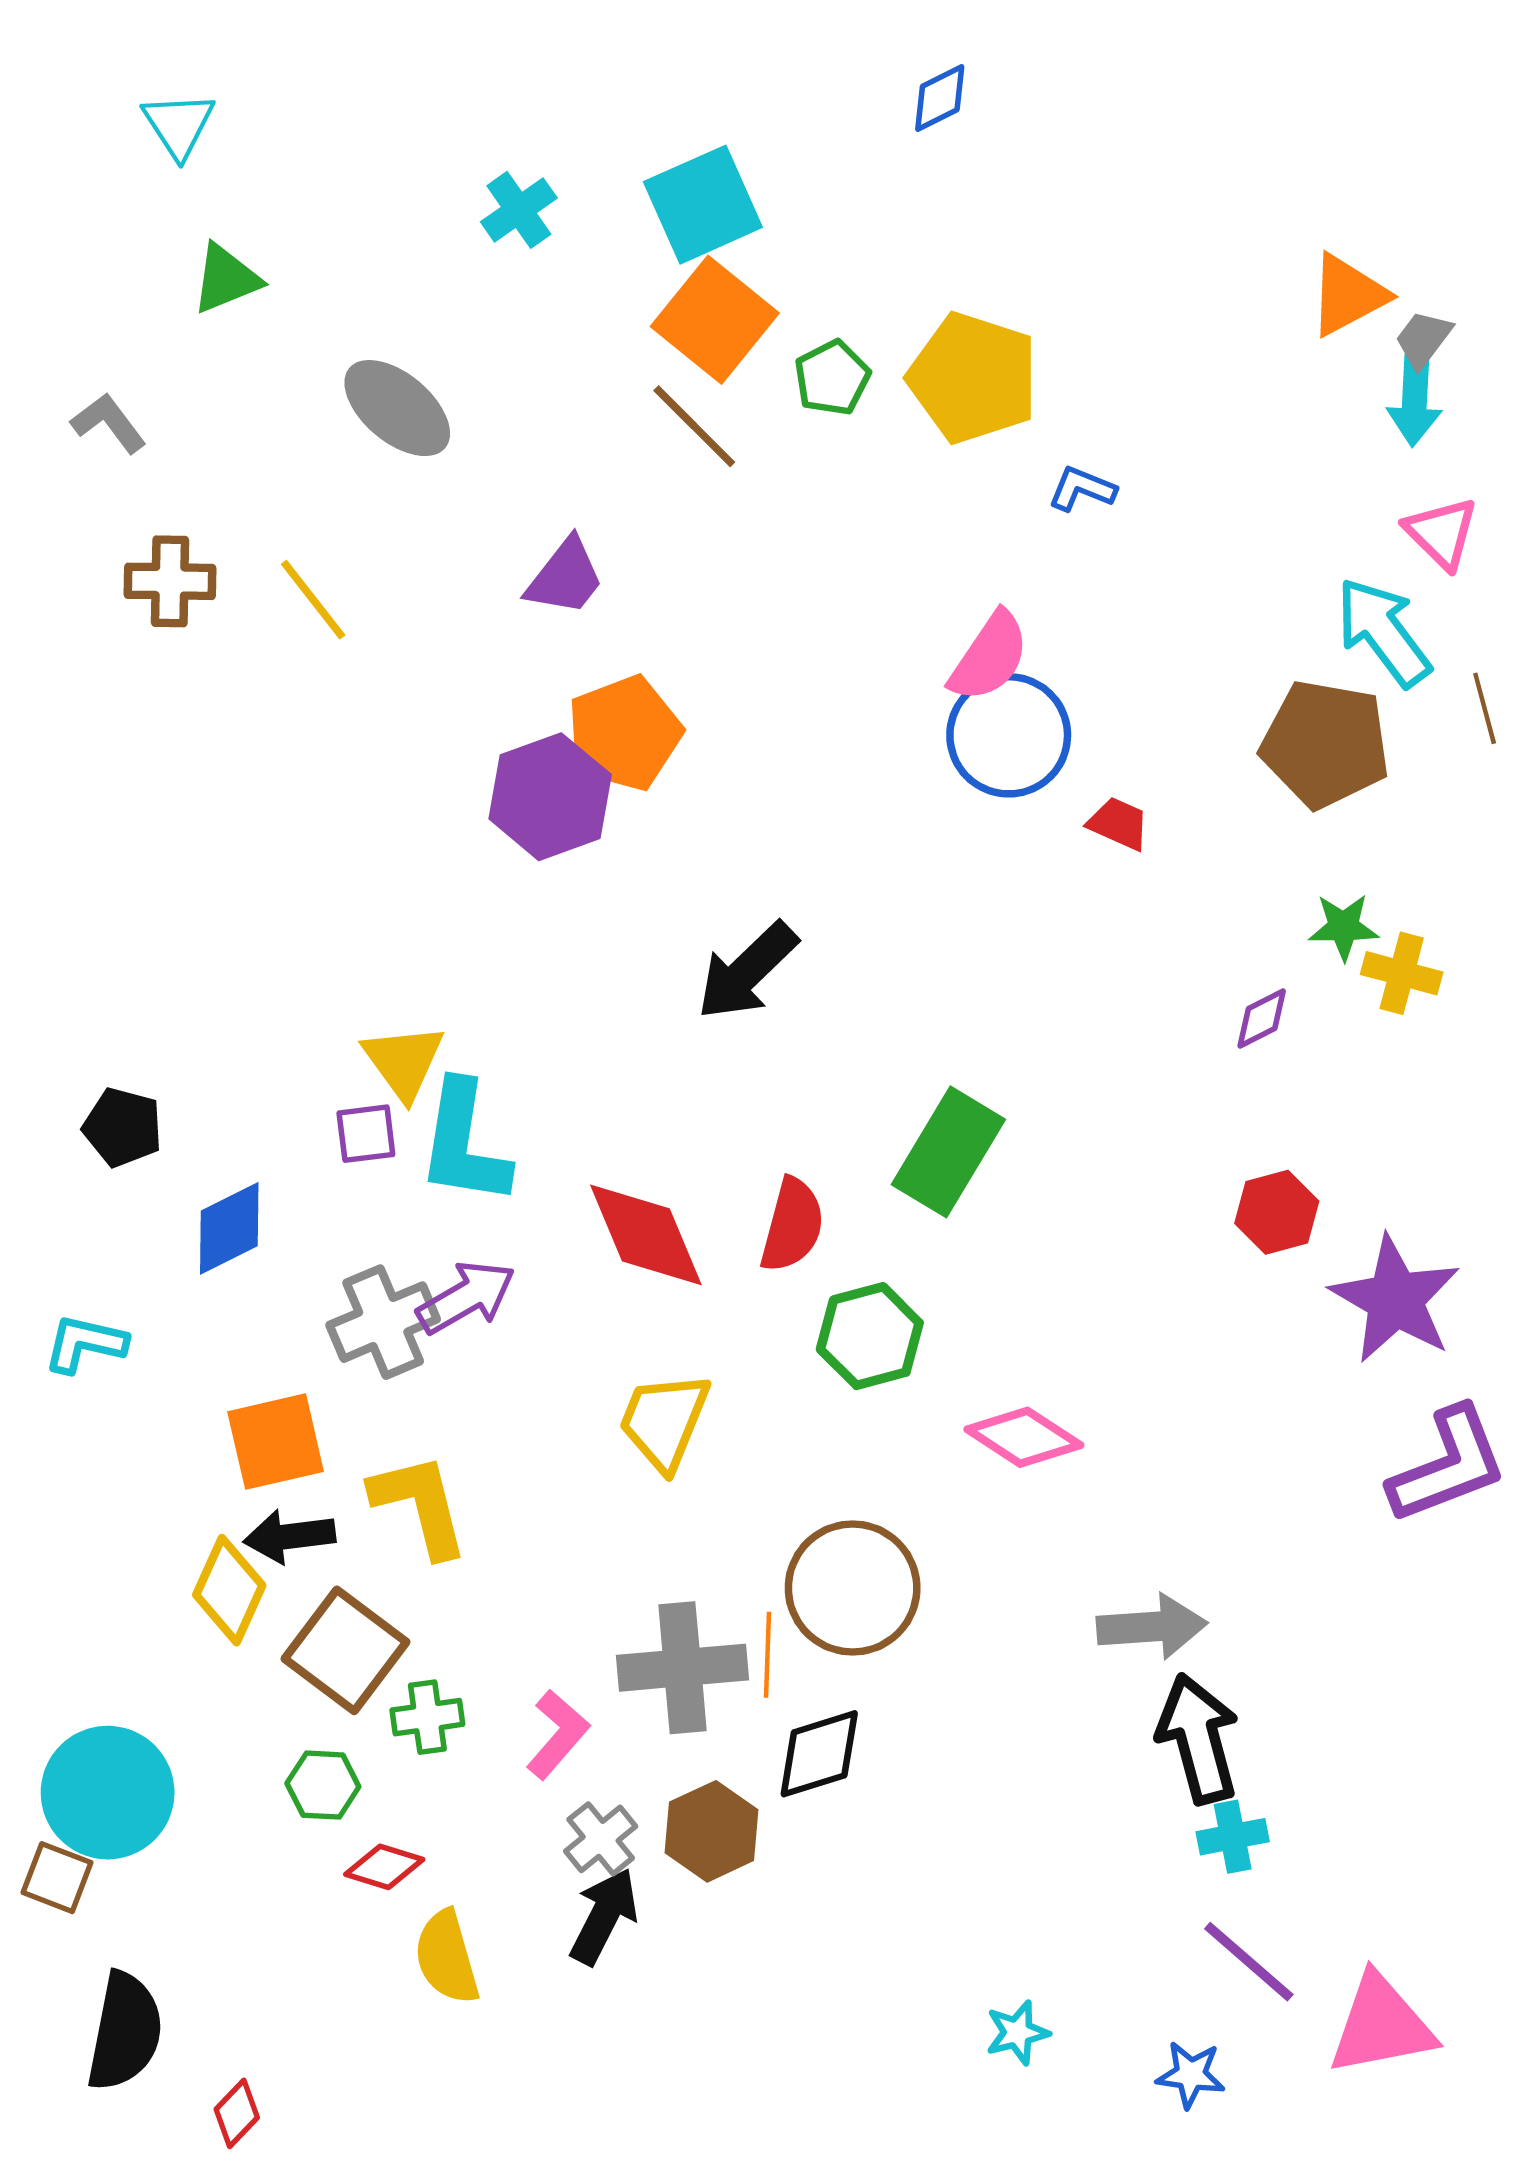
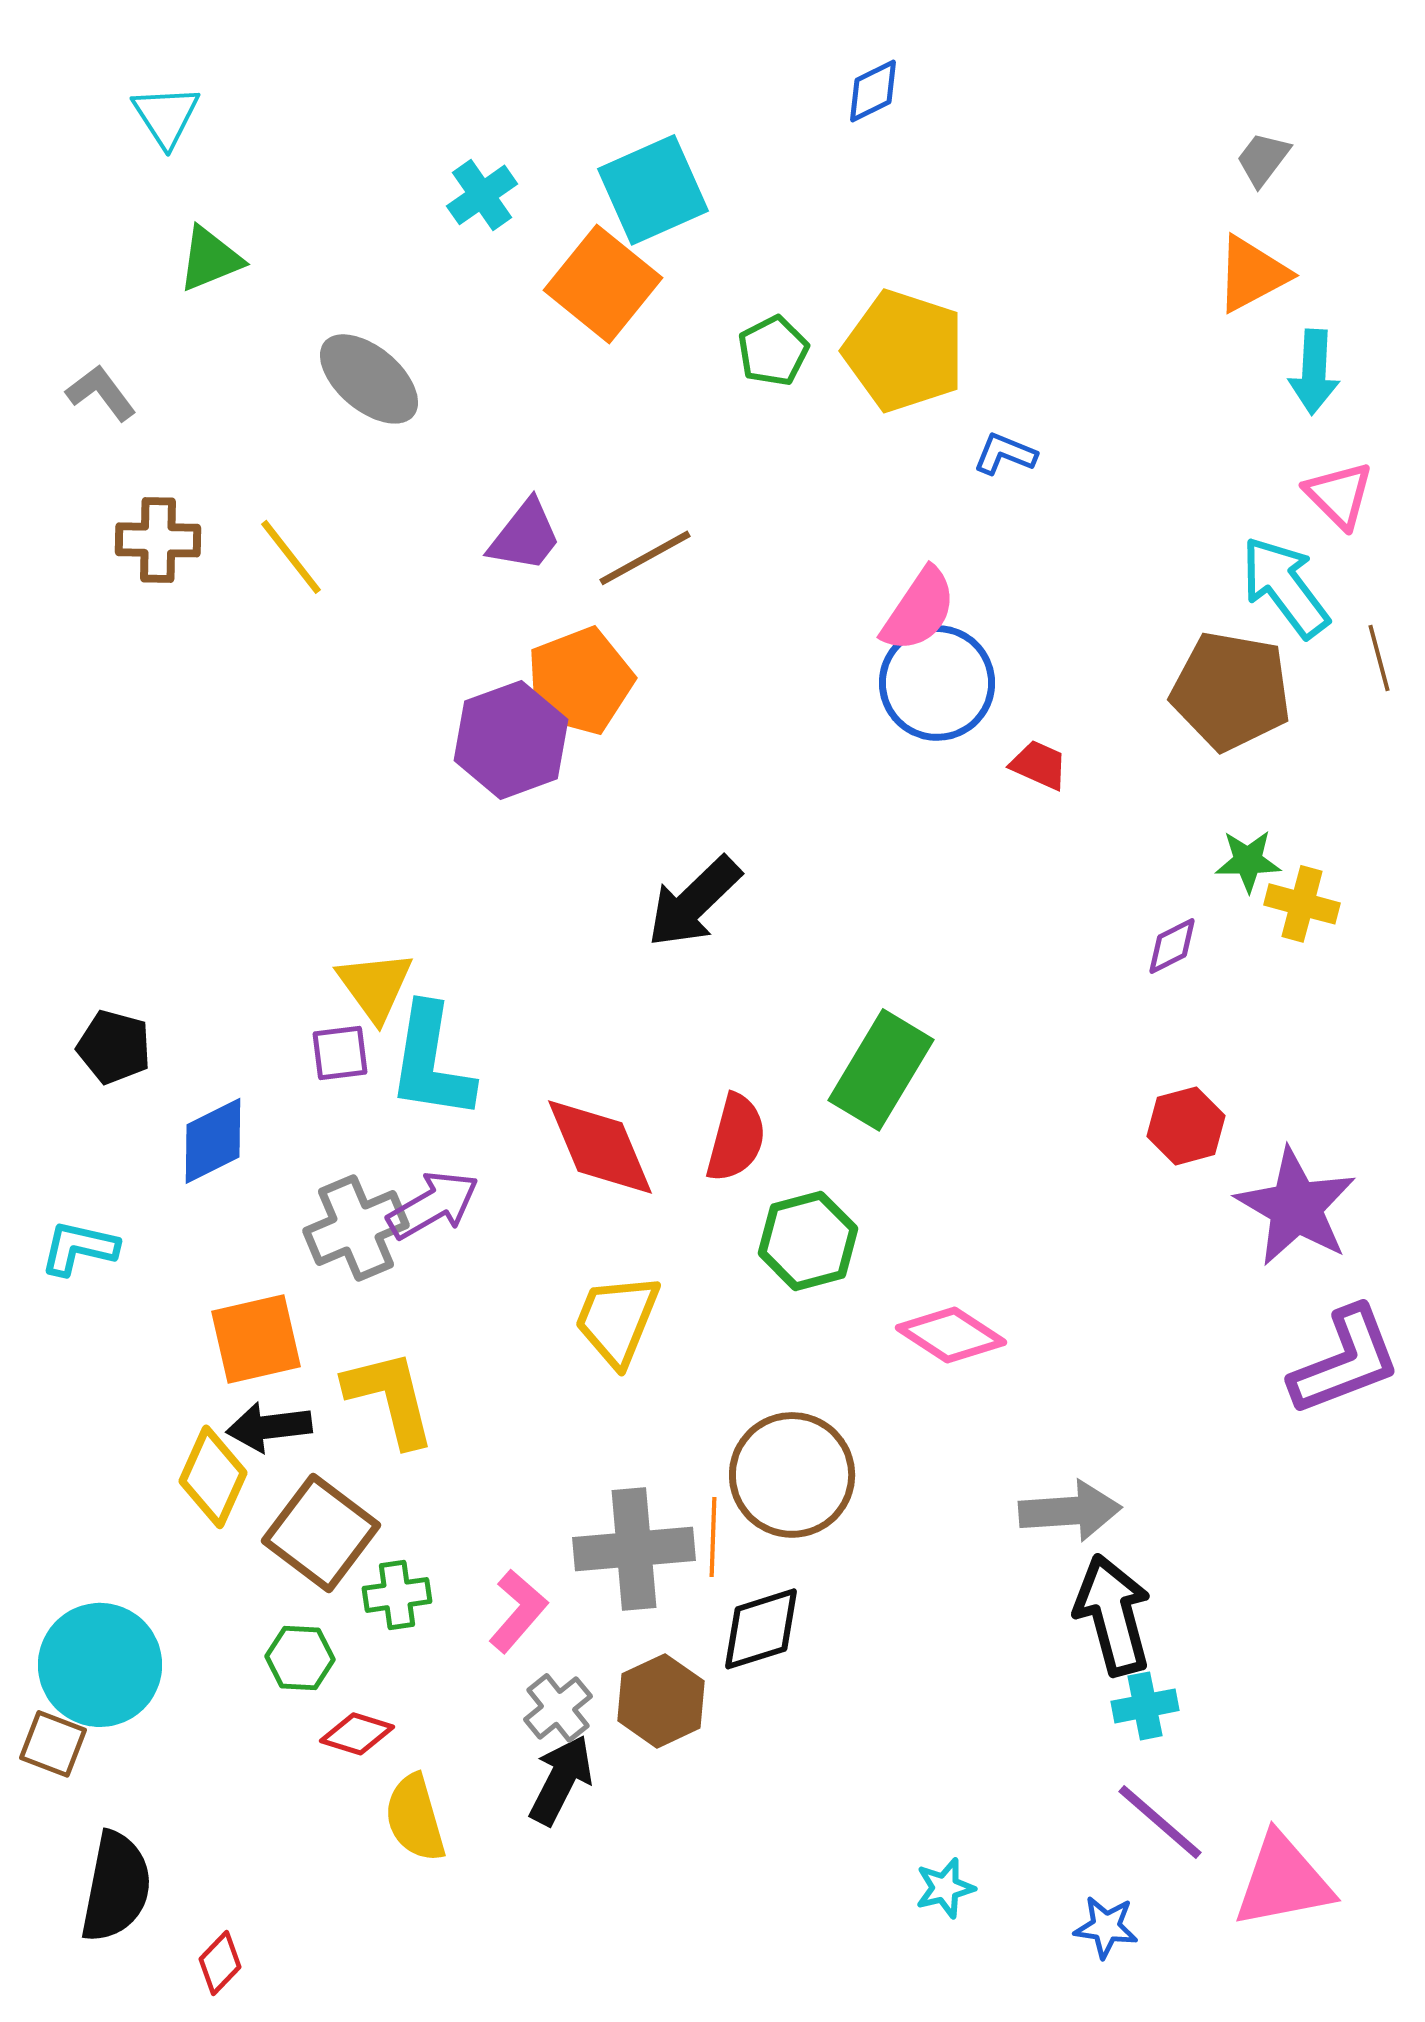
orange square: (715, 320) -> (603, 284), moved
gray trapezoid: (1423, 339) -> (1263, 159), moved
brown line: (694, 426) -> (645, 558), moved, turned -74

